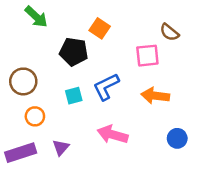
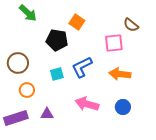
blue circle: (177, 138) -> (123, 107), moved
purple triangle: (61, 147) -> (47, 114), turned 48

